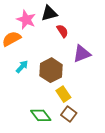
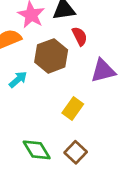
brown hexagon: (51, 70) -> (51, 56), moved
yellow rectangle: (63, 94) -> (73, 109), moved, turned 63

